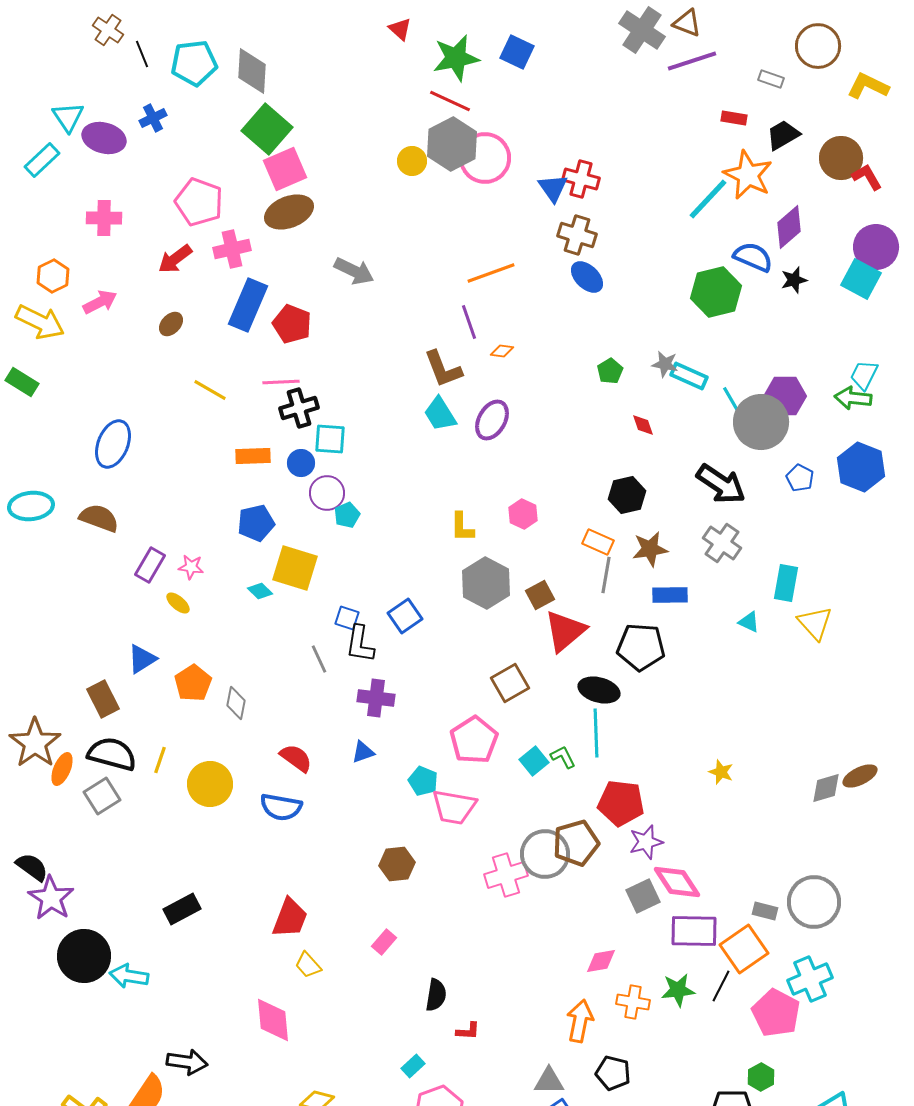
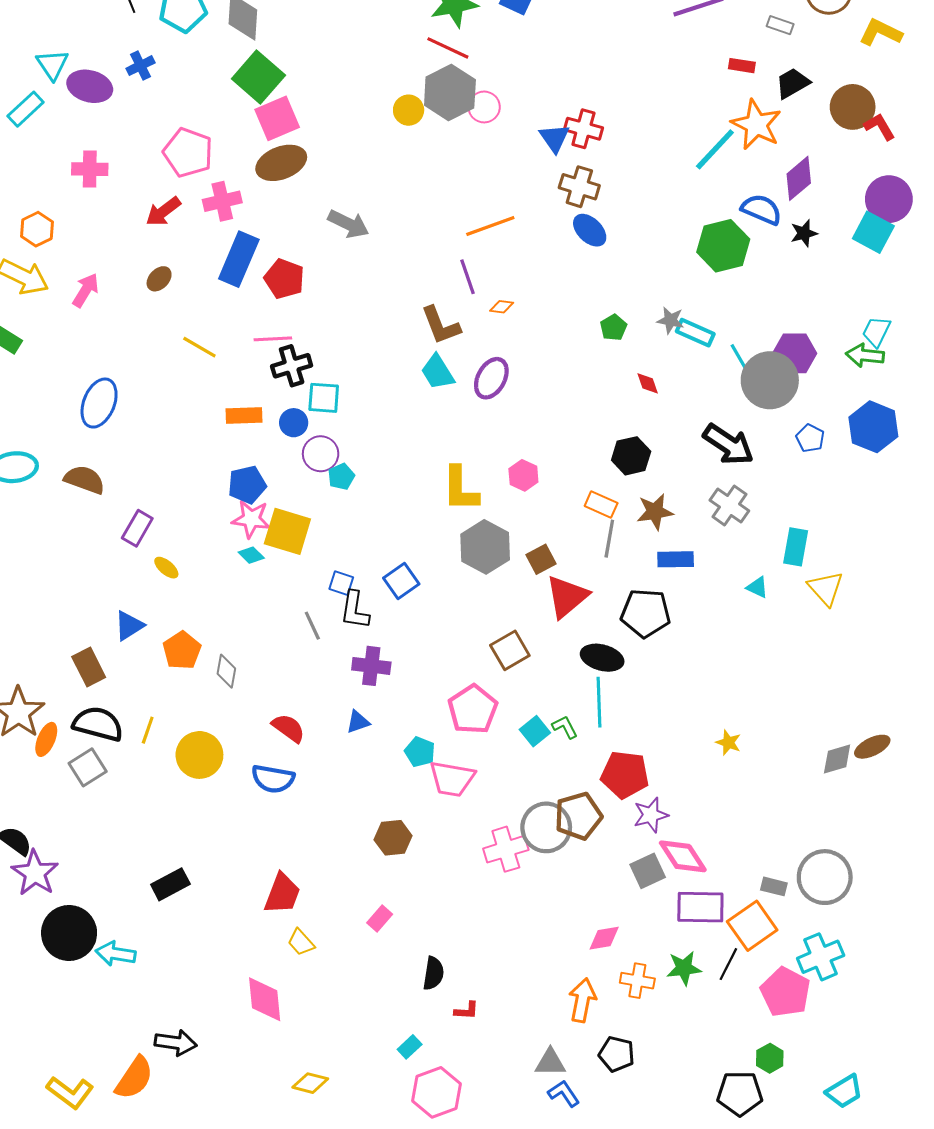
pink circle: (485, 158) -> (484, 107), size x0.6
pink arrow: (100, 302) -> (86, 290), moved, turned -32
yellow L-shape: (462, 527) -> (460, 489), size x1.5
pink star: (191, 567) -> (251, 519), moved, size x1.5

